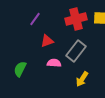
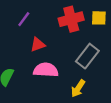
gray rectangle: (76, 51) -> (87, 56), moved
pink semicircle: (54, 63) -> (46, 70), size x1.5

